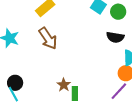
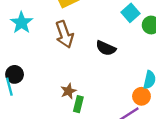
black semicircle: (115, 37) -> (106, 48), moved

